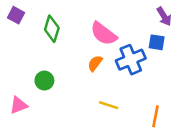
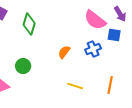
pink semicircle: (104, 34) -> (95, 20), moved
blue cross: (131, 60) -> (93, 49), size x0.7
orange line: (155, 116) -> (110, 85), moved

